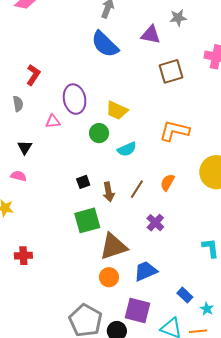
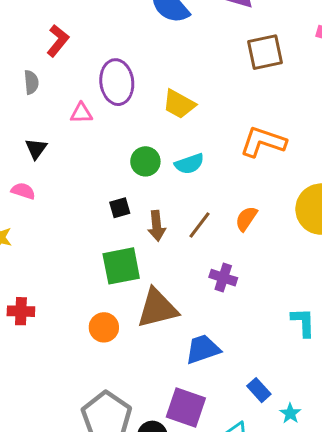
green circle: (99, 133) -> (145, 161), moved
purple cross: (155, 223) -> (223, 278), turned -30
orange circle: (109, 277) -> (104, 327), moved

